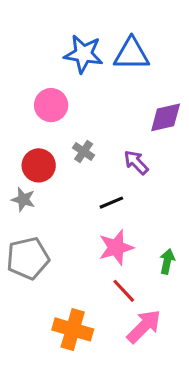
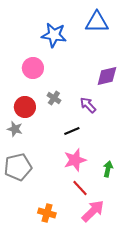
blue triangle: (132, 54) -> (97, 22), moved
orange cross: (73, 329) -> (47, 213), size x0.7

